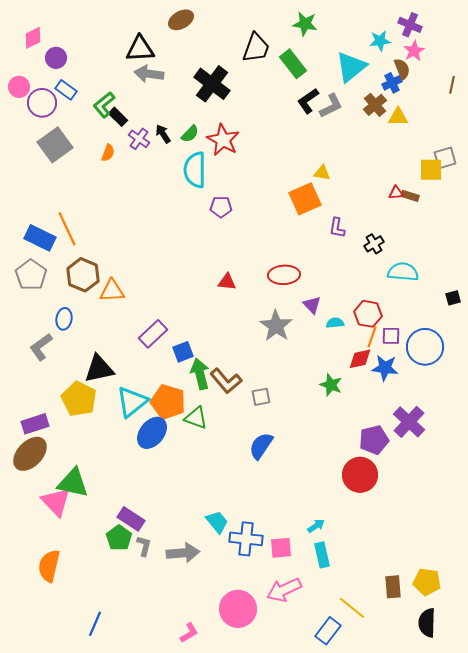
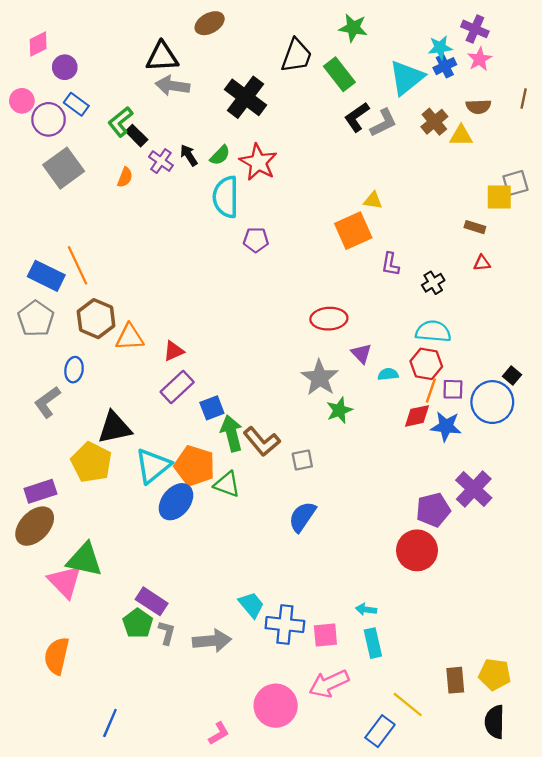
brown semicircle: (402, 69) -> (478, 107), moved, turned 110
blue cross: (392, 83) -> (445, 66), moved
red triangle: (396, 193) -> (482, 263), moved
cyan semicircle: (403, 272) -> (433, 331), moved
red triangle: (227, 282) -> (174, 351), moved, turned -30
black square: (453, 298) -> (512, 375), moved, turned -35
green star: (331, 385) -> (339, 410), moved, turned 30
cyan arrow: (316, 526) -> (366, 609), turned -138

